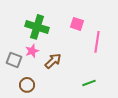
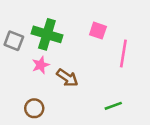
gray square: (14, 60) -> (14, 41), moved
brown arrow: (53, 61) -> (67, 78), turned 78

